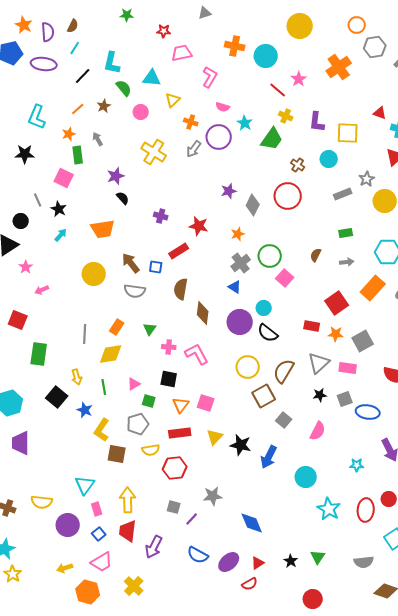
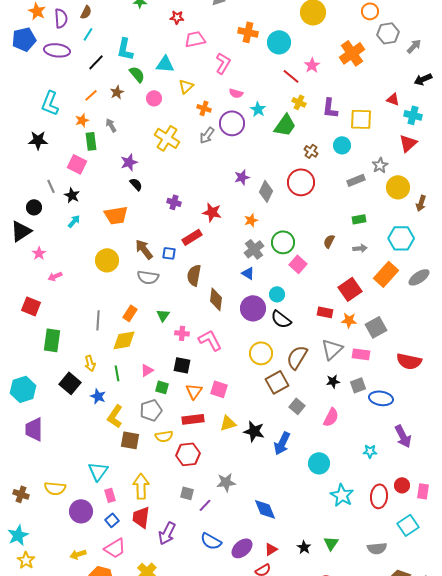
yellow triangle: (215, 437) -> (228, 423), turned 30

